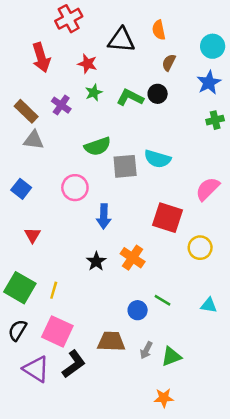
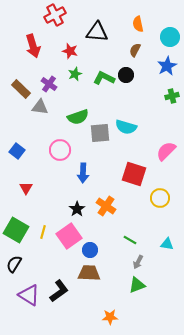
orange semicircle: (159, 30) -> (138, 24), moved
gray triangle: (34, 140) -> (40, 107), moved
blue circle: (138, 310) -> (90, 250), moved
pink square: (57, 331) -> (69, 236), moved, turned 30
gray arrow: (146, 350) -> (138, 262), moved
orange star: (164, 398) -> (110, 317), moved

